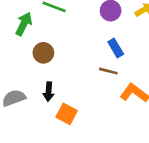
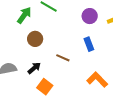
brown line: (108, 71) -> (63, 58), moved
black arrow: (49, 92) -> (34, 68), turned -144

